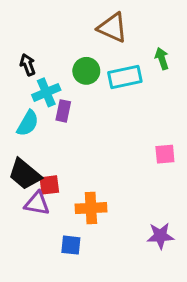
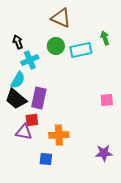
brown triangle: (113, 28) -> (61, 18), moved
purple rectangle: (63, 111) -> (39, 98), moved, size x1.5
black trapezoid: (25, 174) -> (16, 99), moved

